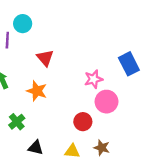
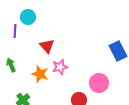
pink star: (93, 79) -> (60, 67), moved

